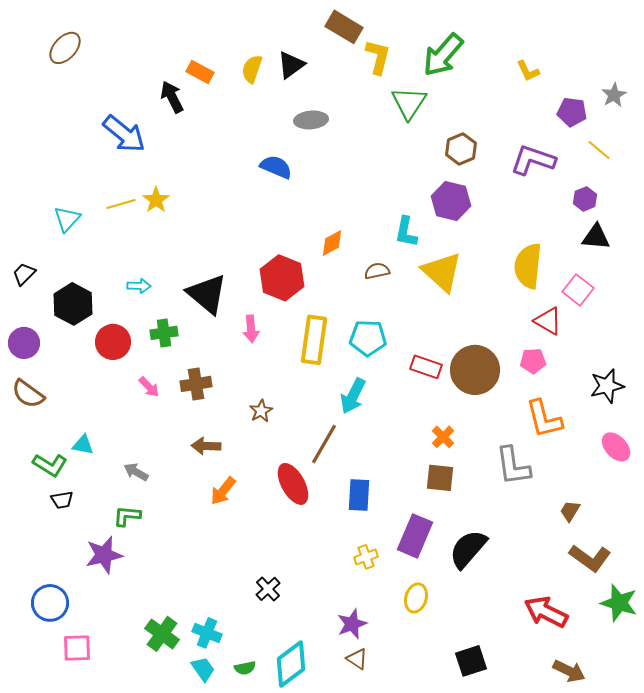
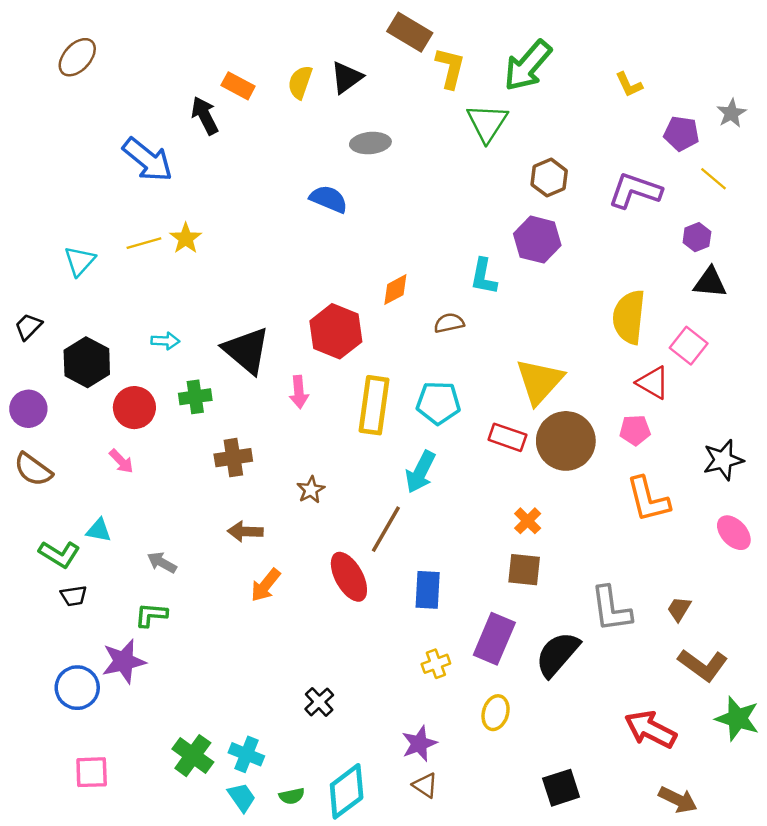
yellow triangle: (442, 272) -> (540, 381), moved, turned 30
pink arrow: (149, 387) -> (121, 461), moved
gray L-shape: (513, 466) -> (611, 609), moved
blue circle: (50, 603) -> (77, 688), moved

